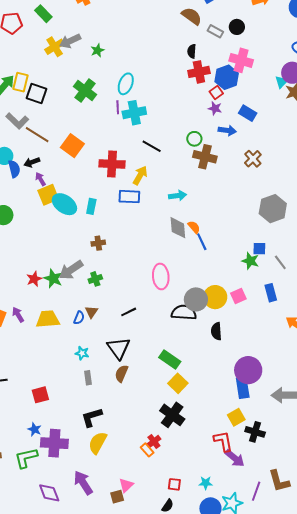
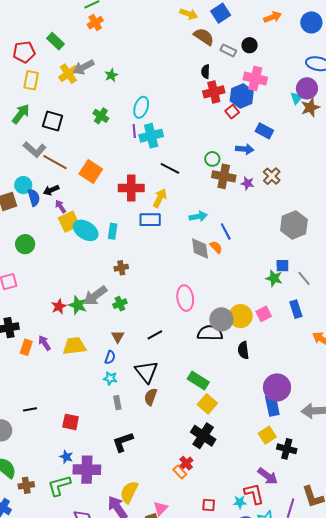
yellow rectangle: (21, 82) -> (31, 80), moved
green cross: (85, 90) -> (101, 116), size x0.7
purple star: (215, 108) -> (247, 183), moved
blue line: (202, 242) -> (226, 231), moved
blue semicircle: (79, 318) -> (110, 357), moved
red square: (40, 395) -> (71, 422), turned 30
red L-shape: (223, 441) -> (254, 494), moved
yellow semicircle: (98, 443) -> (129, 492), moved

